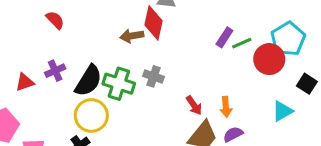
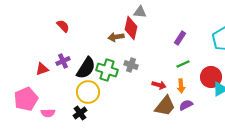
green line: (242, 43) -> (183, 64), moved
red circle: (269, 59) -> (211, 77), moved
red arrow: (194, 105) -> (159, 85), turned -40

